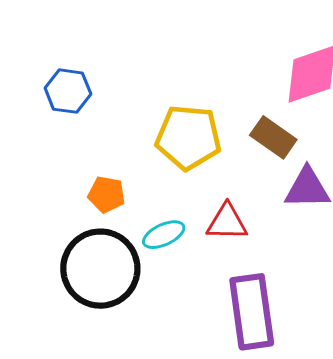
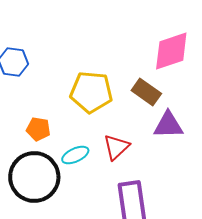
red triangle: (227, 222) -> (116, 147), turned -44

